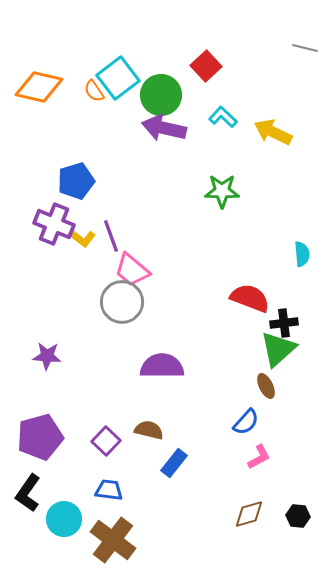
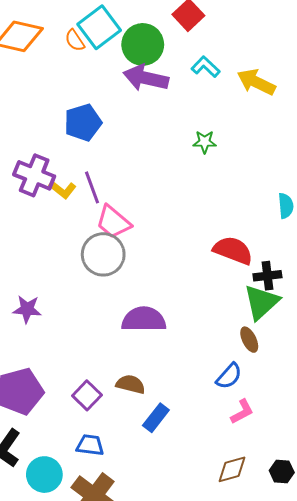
blue pentagon: (76, 181) -> (83, 123), moved
green star: (222, 191) -> (205, 142), size x0.7

